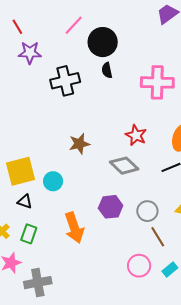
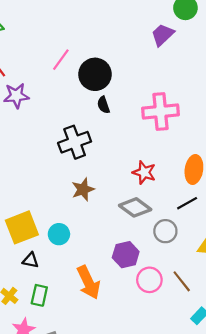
black cross: (65, 81) -> (75, 142), moved
gray circle: (147, 211) -> (165, 231), moved
pink circle: (139, 266) -> (149, 280), moved

